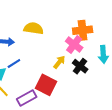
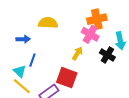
blue line: (14, 64) -> (32, 60), turned -32
black cross: (80, 66) -> (107, 55), moved

